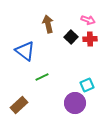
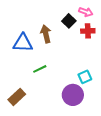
brown arrow: (48, 24) -> (46, 34), moved
black square: (71, 37) -> (69, 21), moved
blue triangle: (25, 51) -> (23, 43), turned -35

